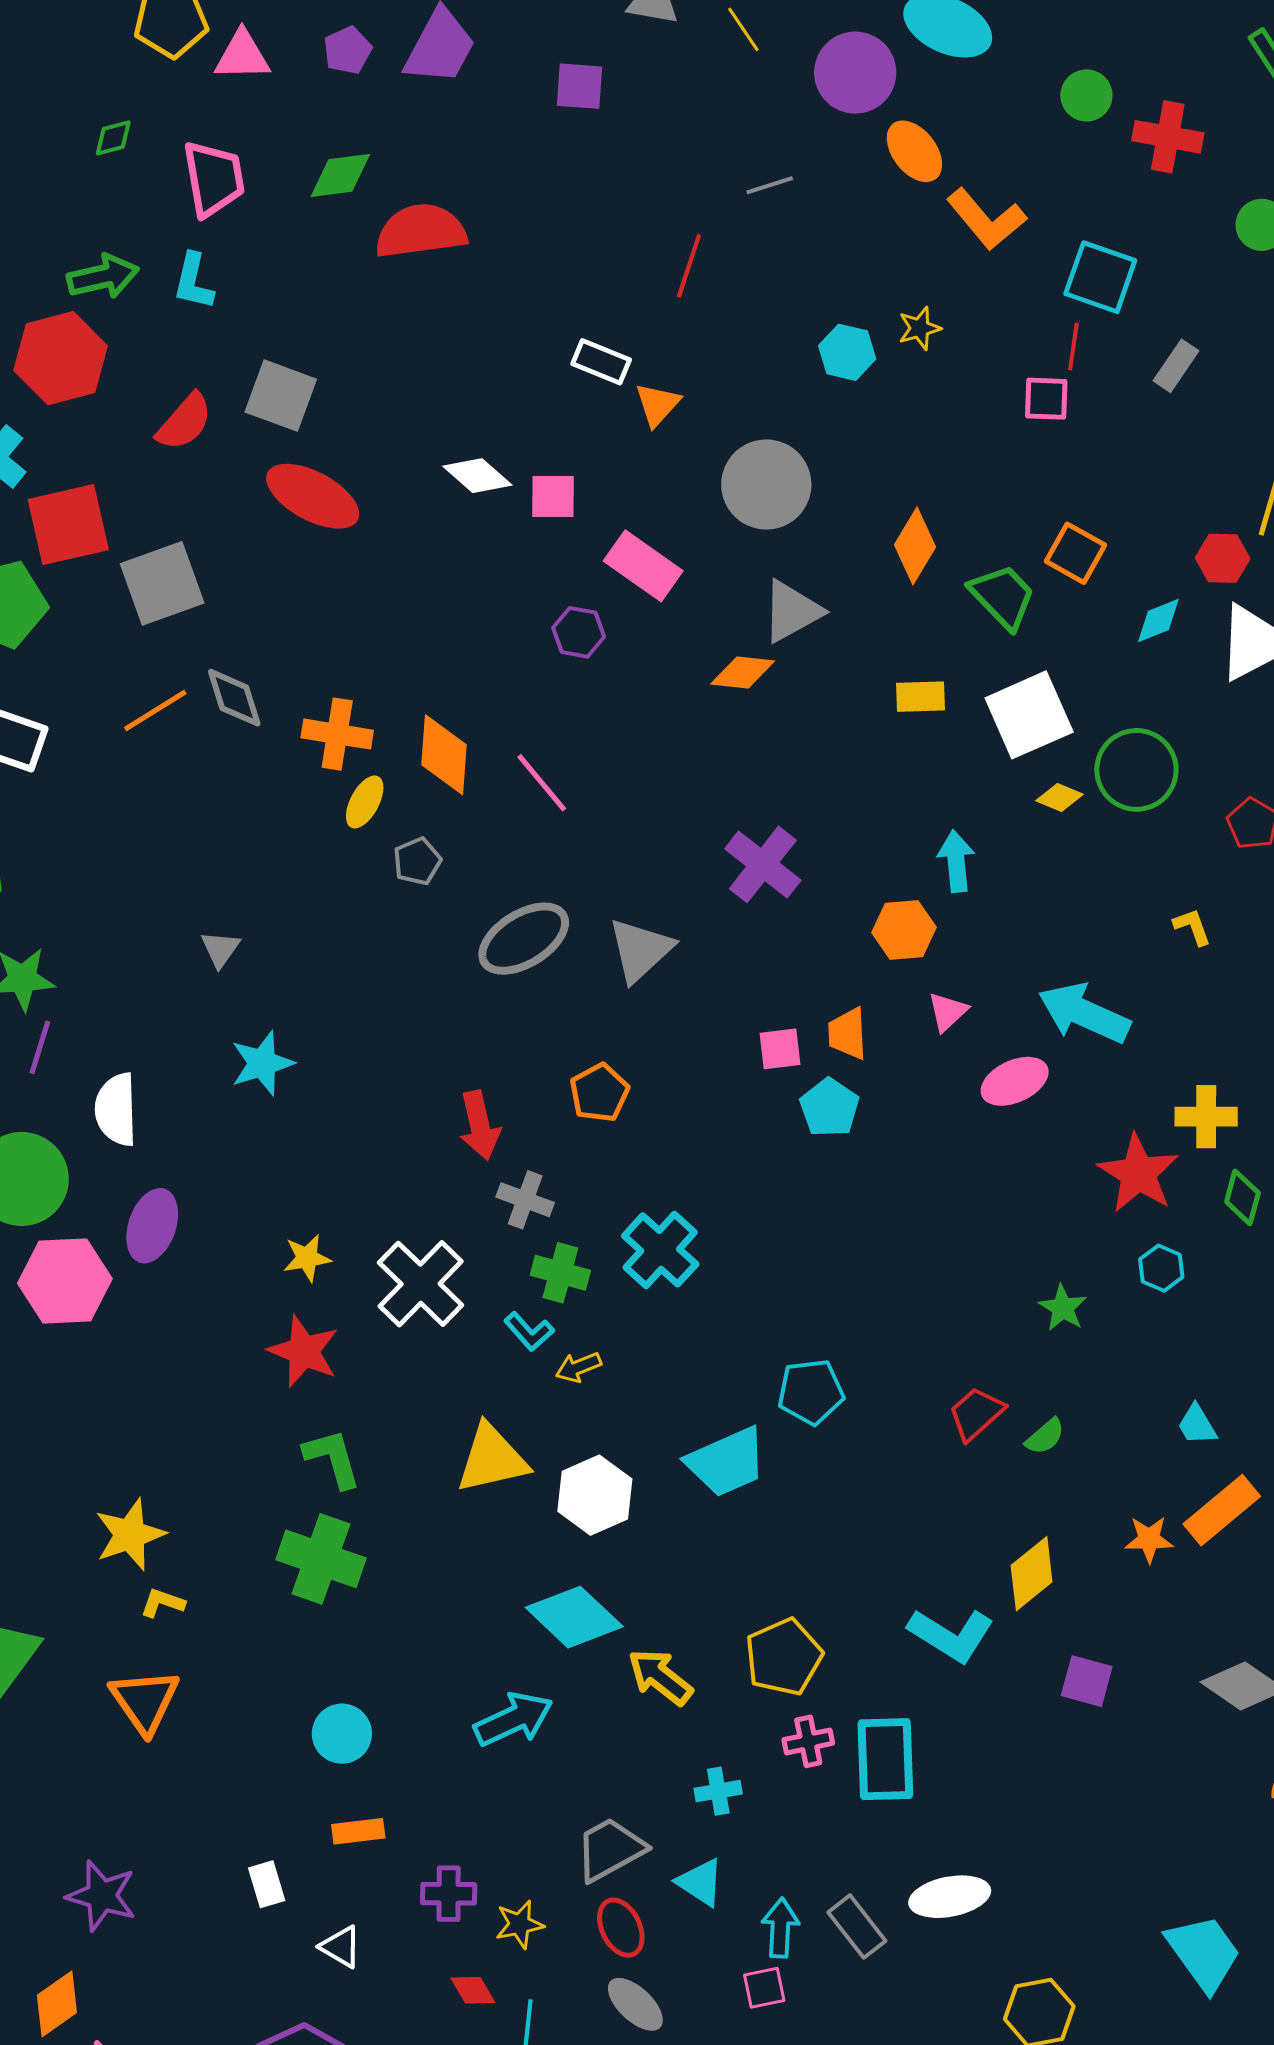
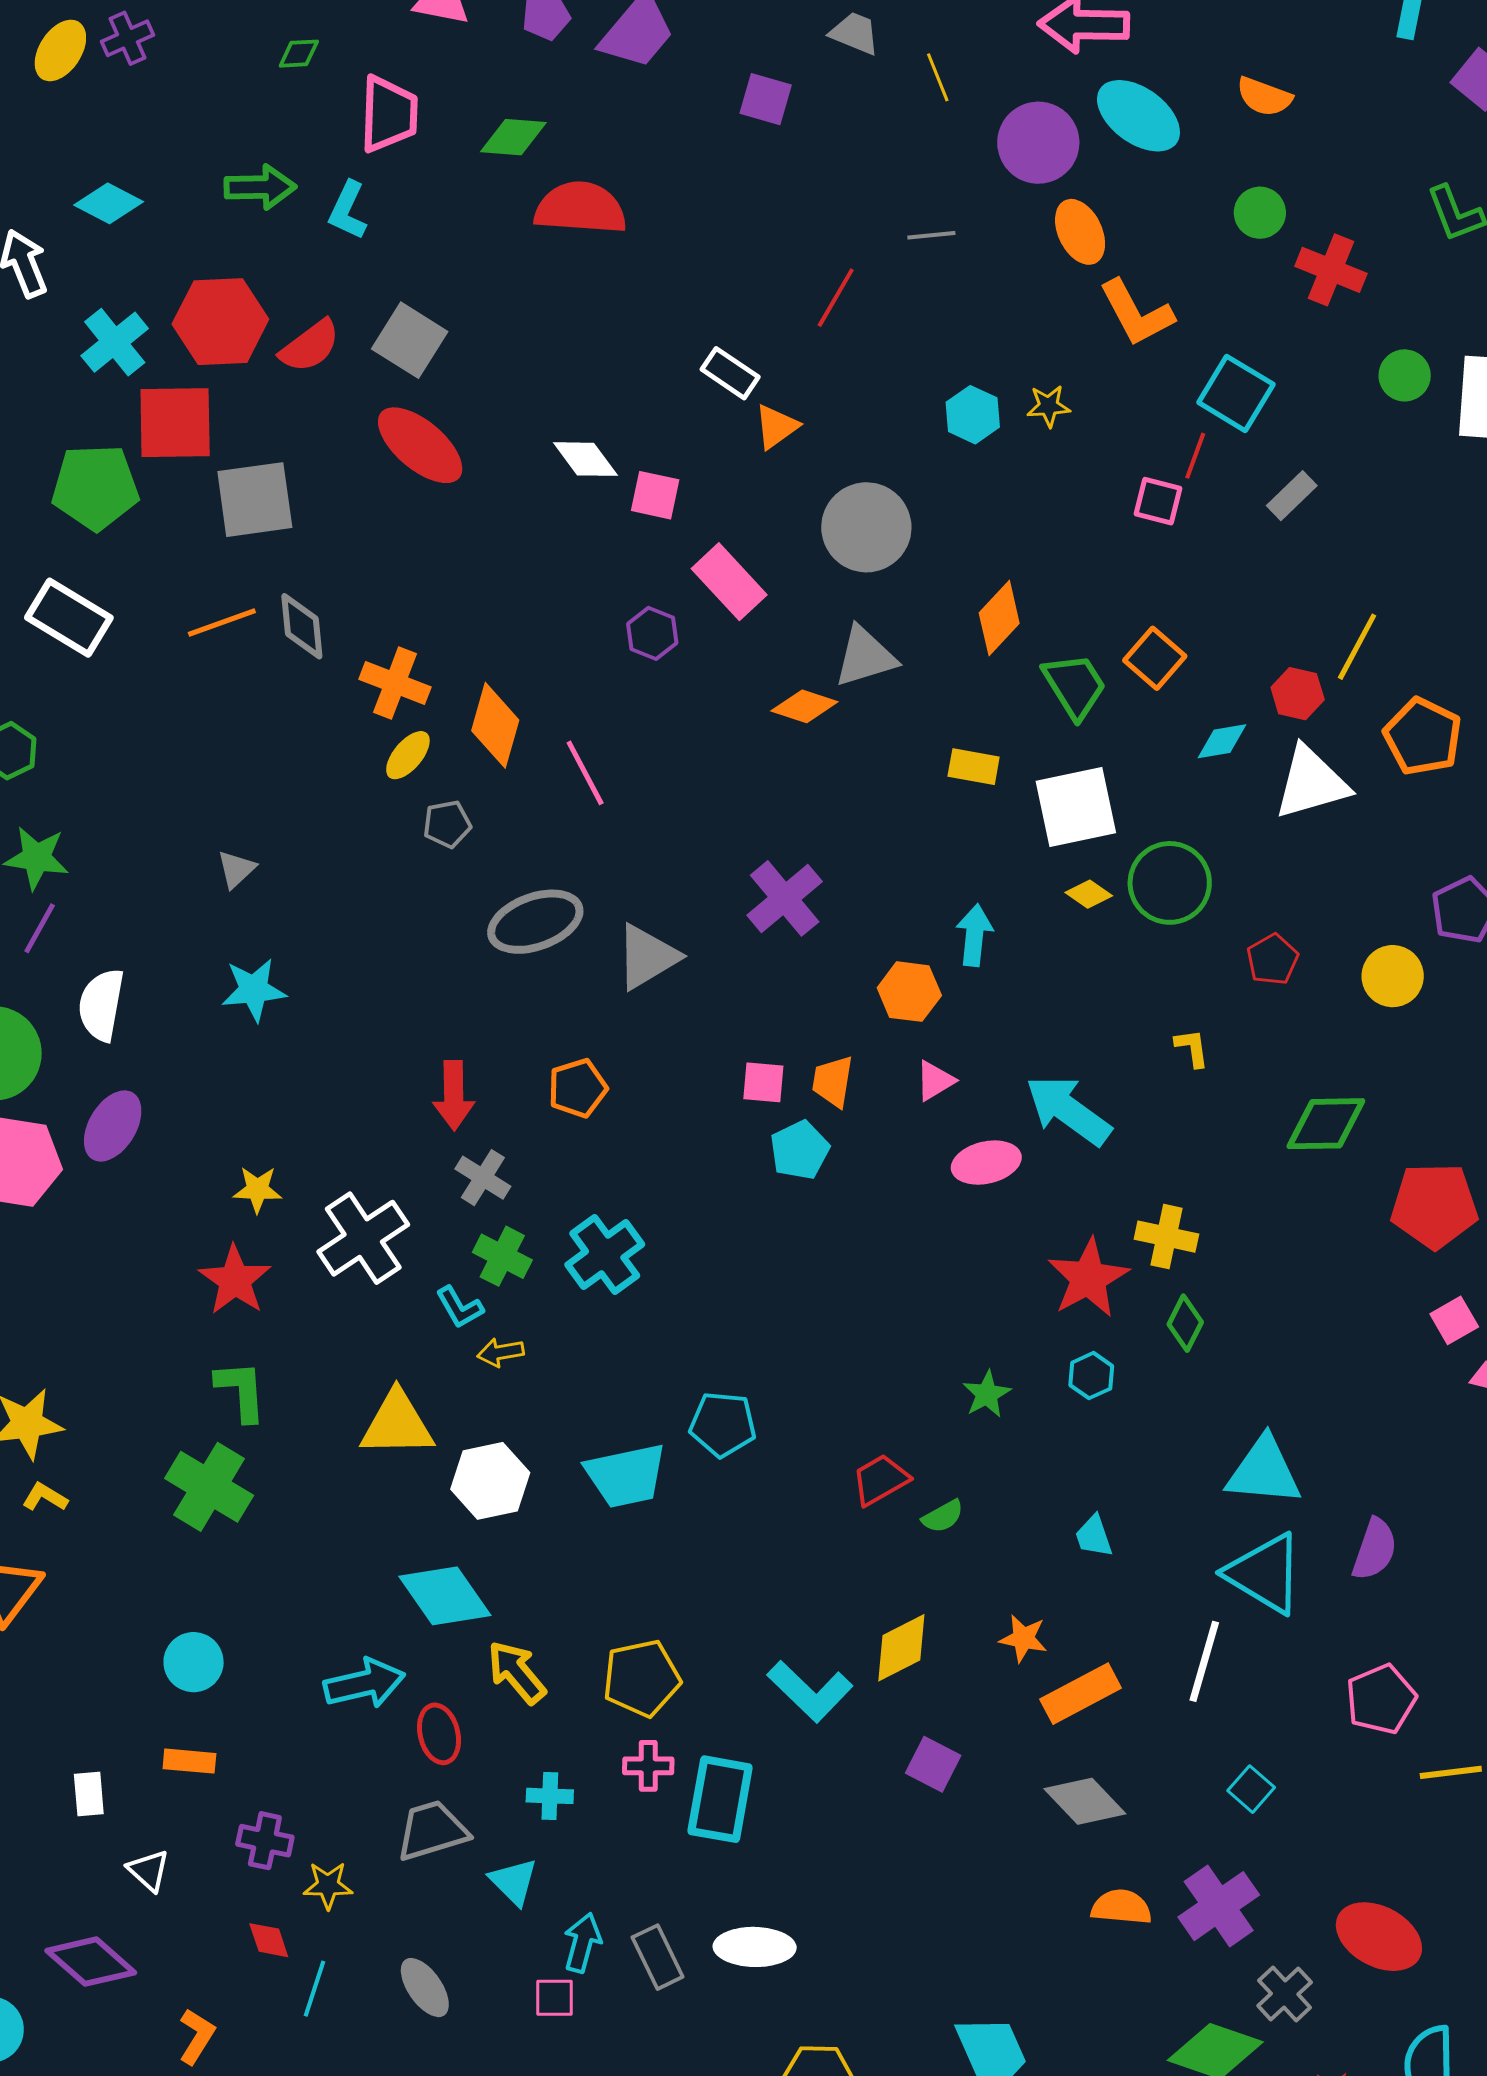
red hexagon: (61, 358) -> (220, 322), moved
orange rectangle: (1222, 1510) -> (1081, 1694), moved
red ellipse: (621, 1928) -> (439, 1734), moved

